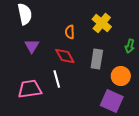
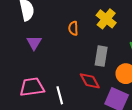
red diamond: (65, 56) -> (90, 81), moved
white line: (57, 79) -> (60, 95), moved

